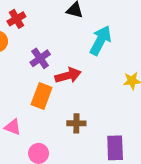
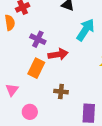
purple cross: (40, 58) -> (38, 39), turned -35
pink triangle: (13, 127) -> (12, 90), turned 40

